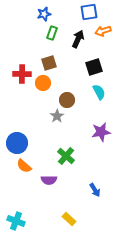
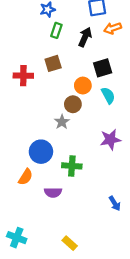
orange circle: (43, 83) -> (83, 86), moved
blue circle: (17, 143) -> (41, 152), moved
green cross: (66, 156) -> (72, 166), turned -36
orange semicircle: (24, 166) -> (26, 177), turned -98
blue arrow: (95, 190) -> (115, 203), moved
yellow rectangle: (69, 219) -> (70, 243), moved

